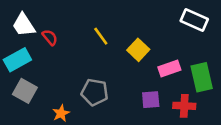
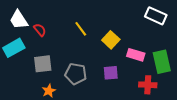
pink rectangle: (169, 68) -> (136, 55), turned 36
gray square: (25, 91) -> (43, 64), moved, turned -36
purple square: (151, 100) -> (111, 73), moved

